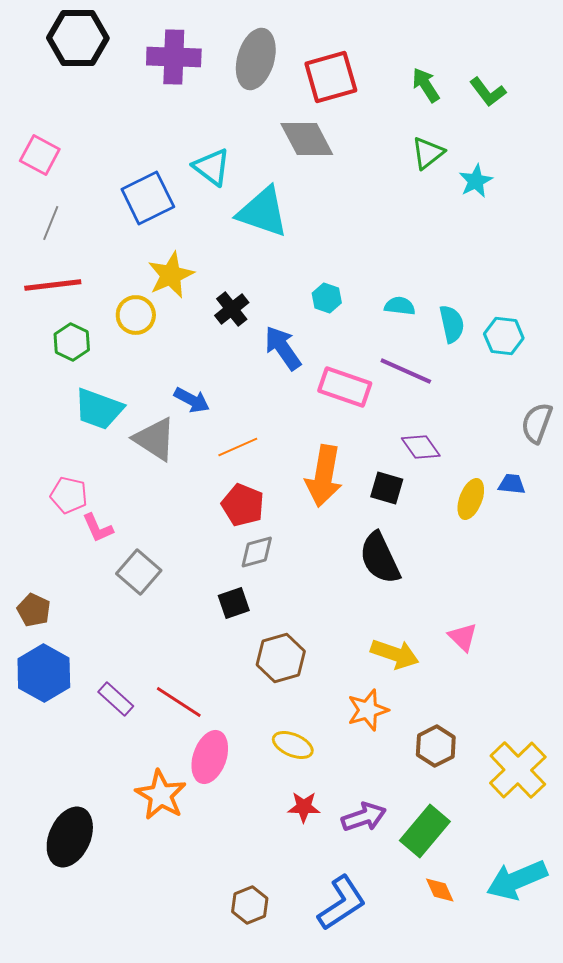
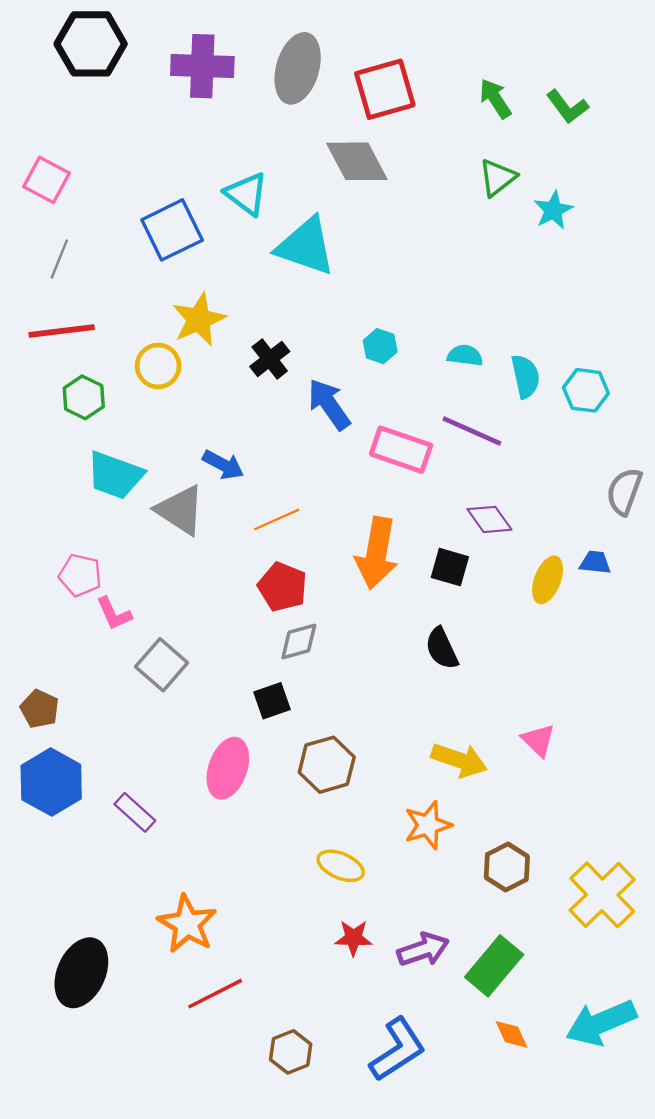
black semicircle: (380, 558) -> (442, 648), size x0.7
red line: (179, 702) -> (215, 994), moved, turned -60
pink ellipse: (210, 757) -> (228, 768), moved

